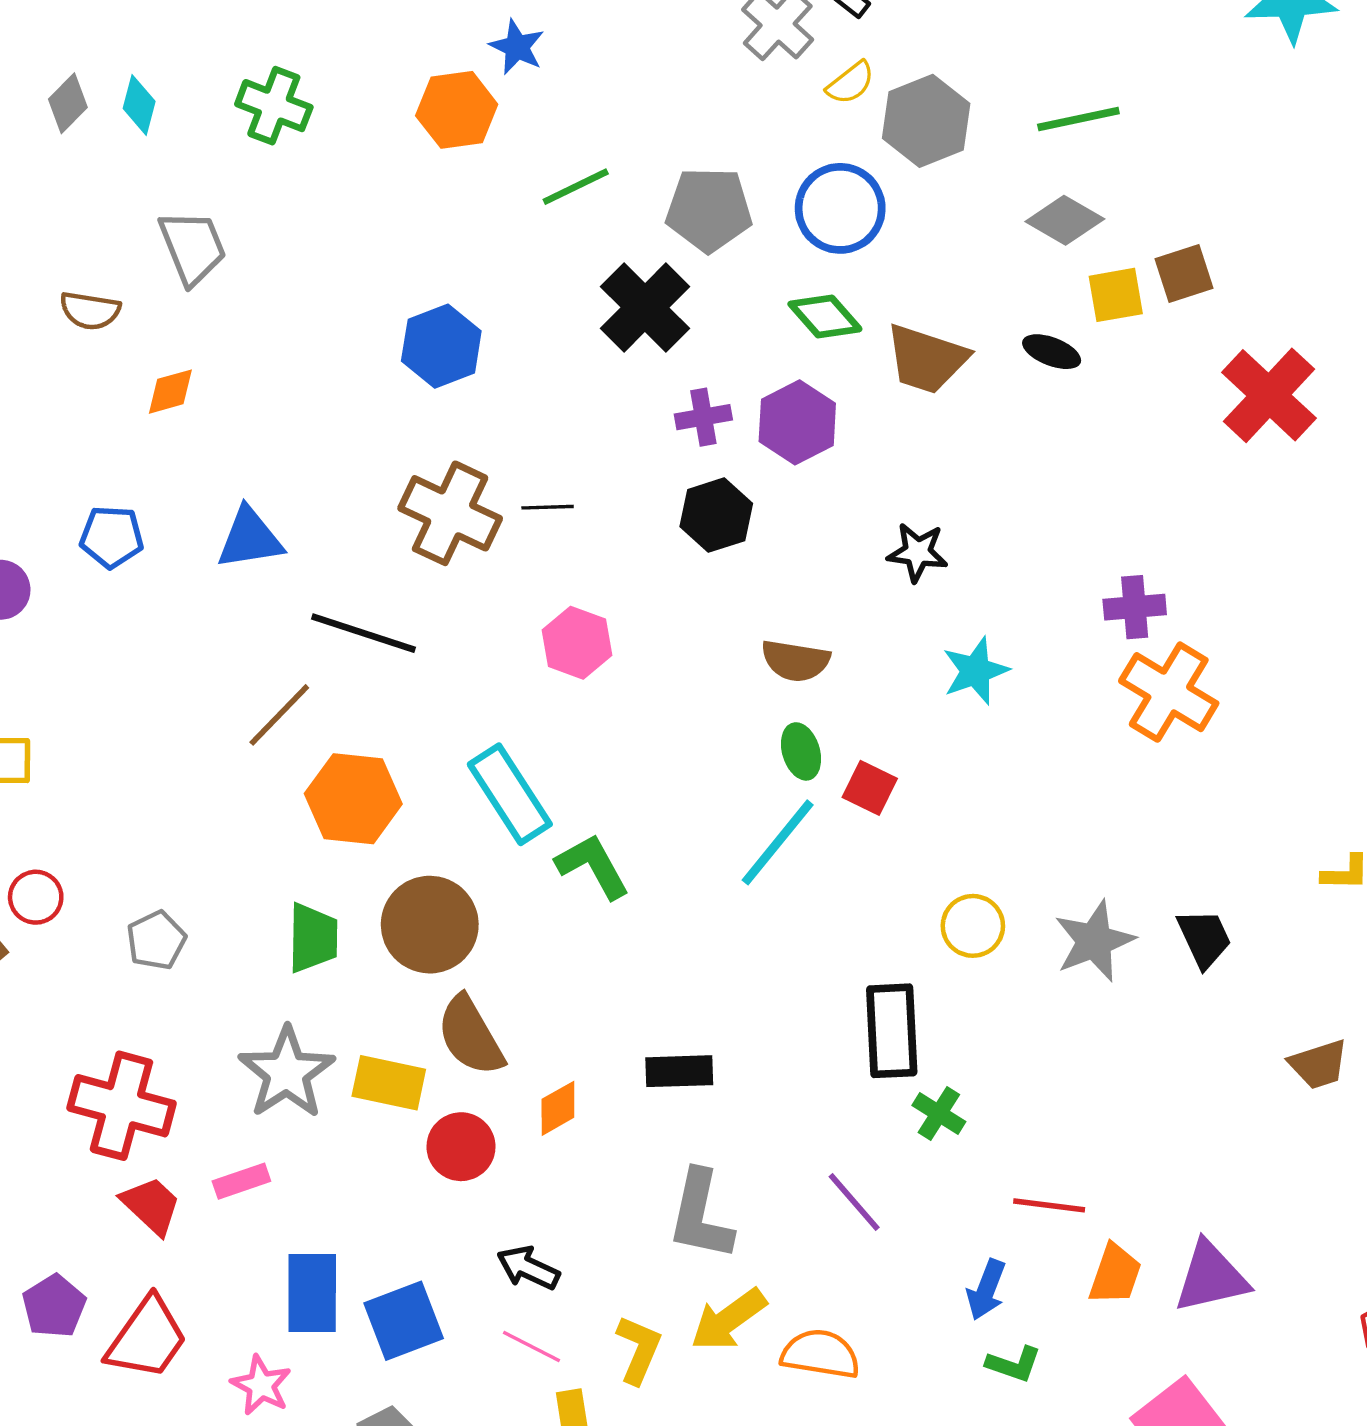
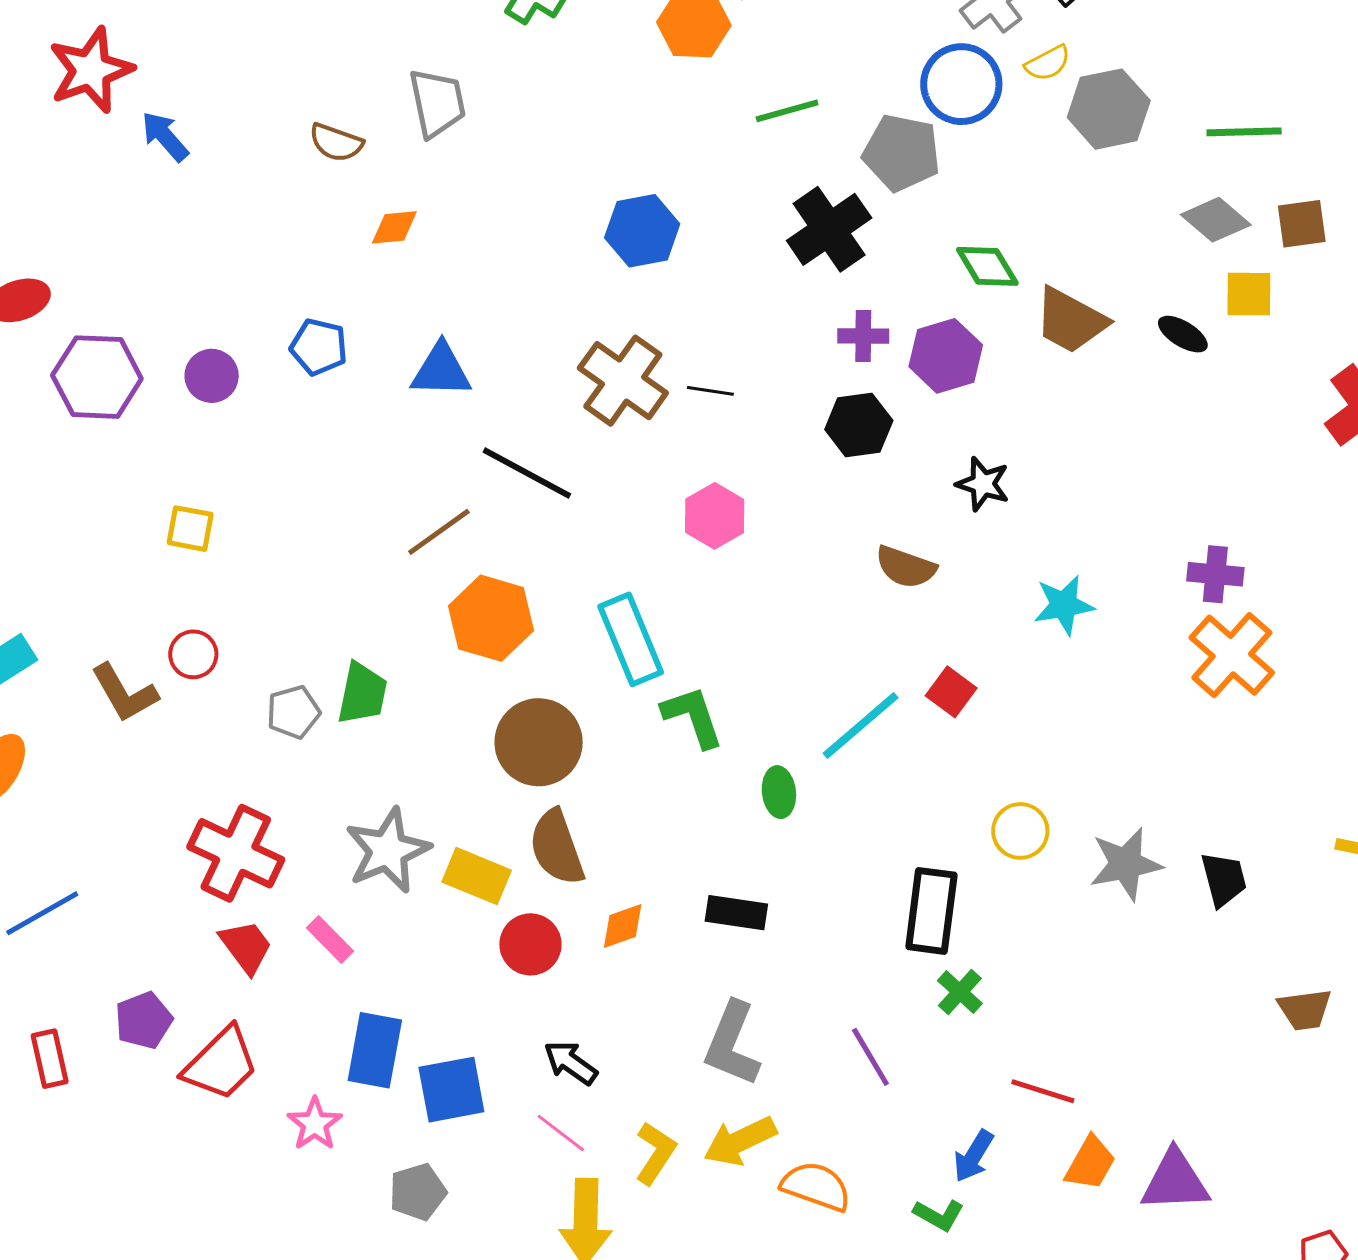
blue circle: (840, 208) -> (961, 84), moved
brown square: (1184, 274) -> (1302, 224), moved
black star: (917, 552) -> (983, 484), moved
green ellipse: (801, 751) -> (779, 792), moved
green trapezoid: (313, 938) -> (362, 693), moved
pink rectangle: (241, 1181) -> (330, 940), turned 54
green L-shape: (1014, 1364) -> (939, 1215), moved

